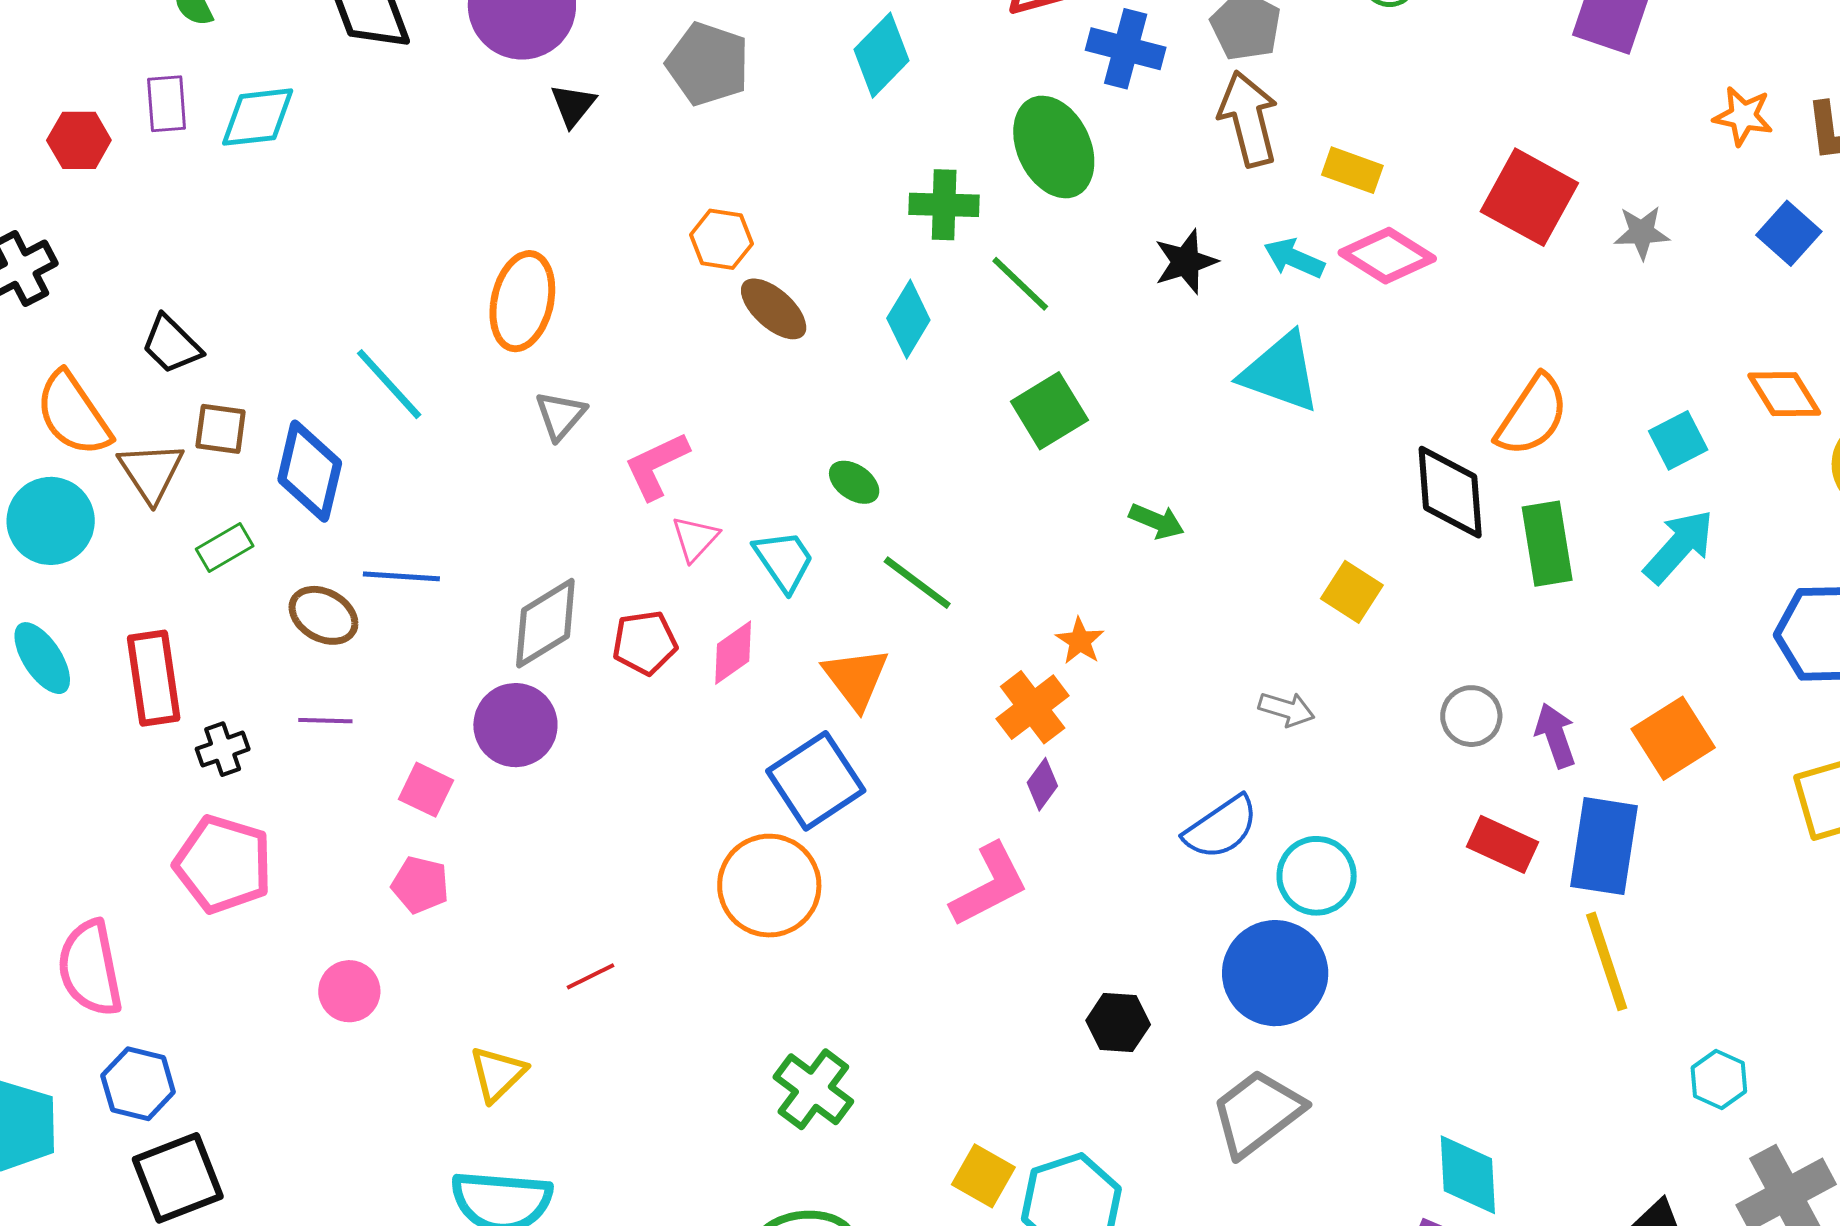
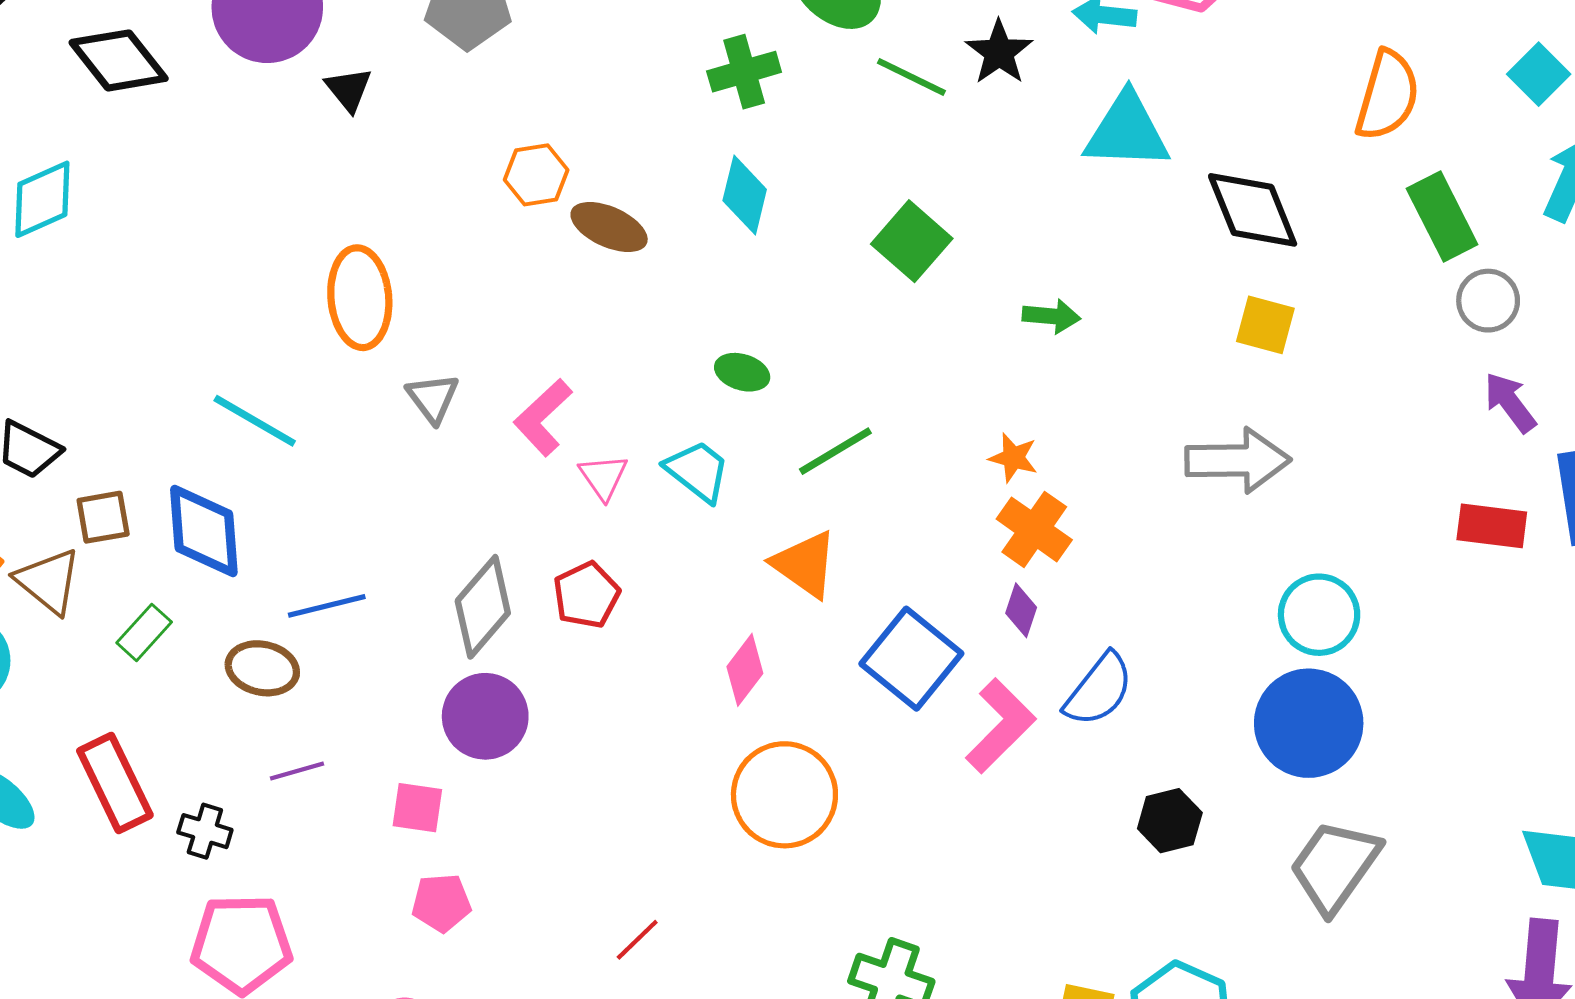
green line: (1020, 284) -> (911, 77), moved
black diamond: (1450, 492) -> (1253, 210), moved
green line: (917, 583) -> (835, 451), turned -50
pink diamond: (733, 653) -> (745, 670), moved
orange cross: (1033, 707) -> (1034, 529), moved
gray arrow: (1287, 709) -> (1238, 460), size x1.8
gray circle: (1471, 716) -> (1488, 301), moved
black cross: (223, 749) -> (205, 831), turned -36
blue square: (816, 781) -> (911, 659), moved
blue semicircle: (1221, 828) -> (1099, 690), moved

